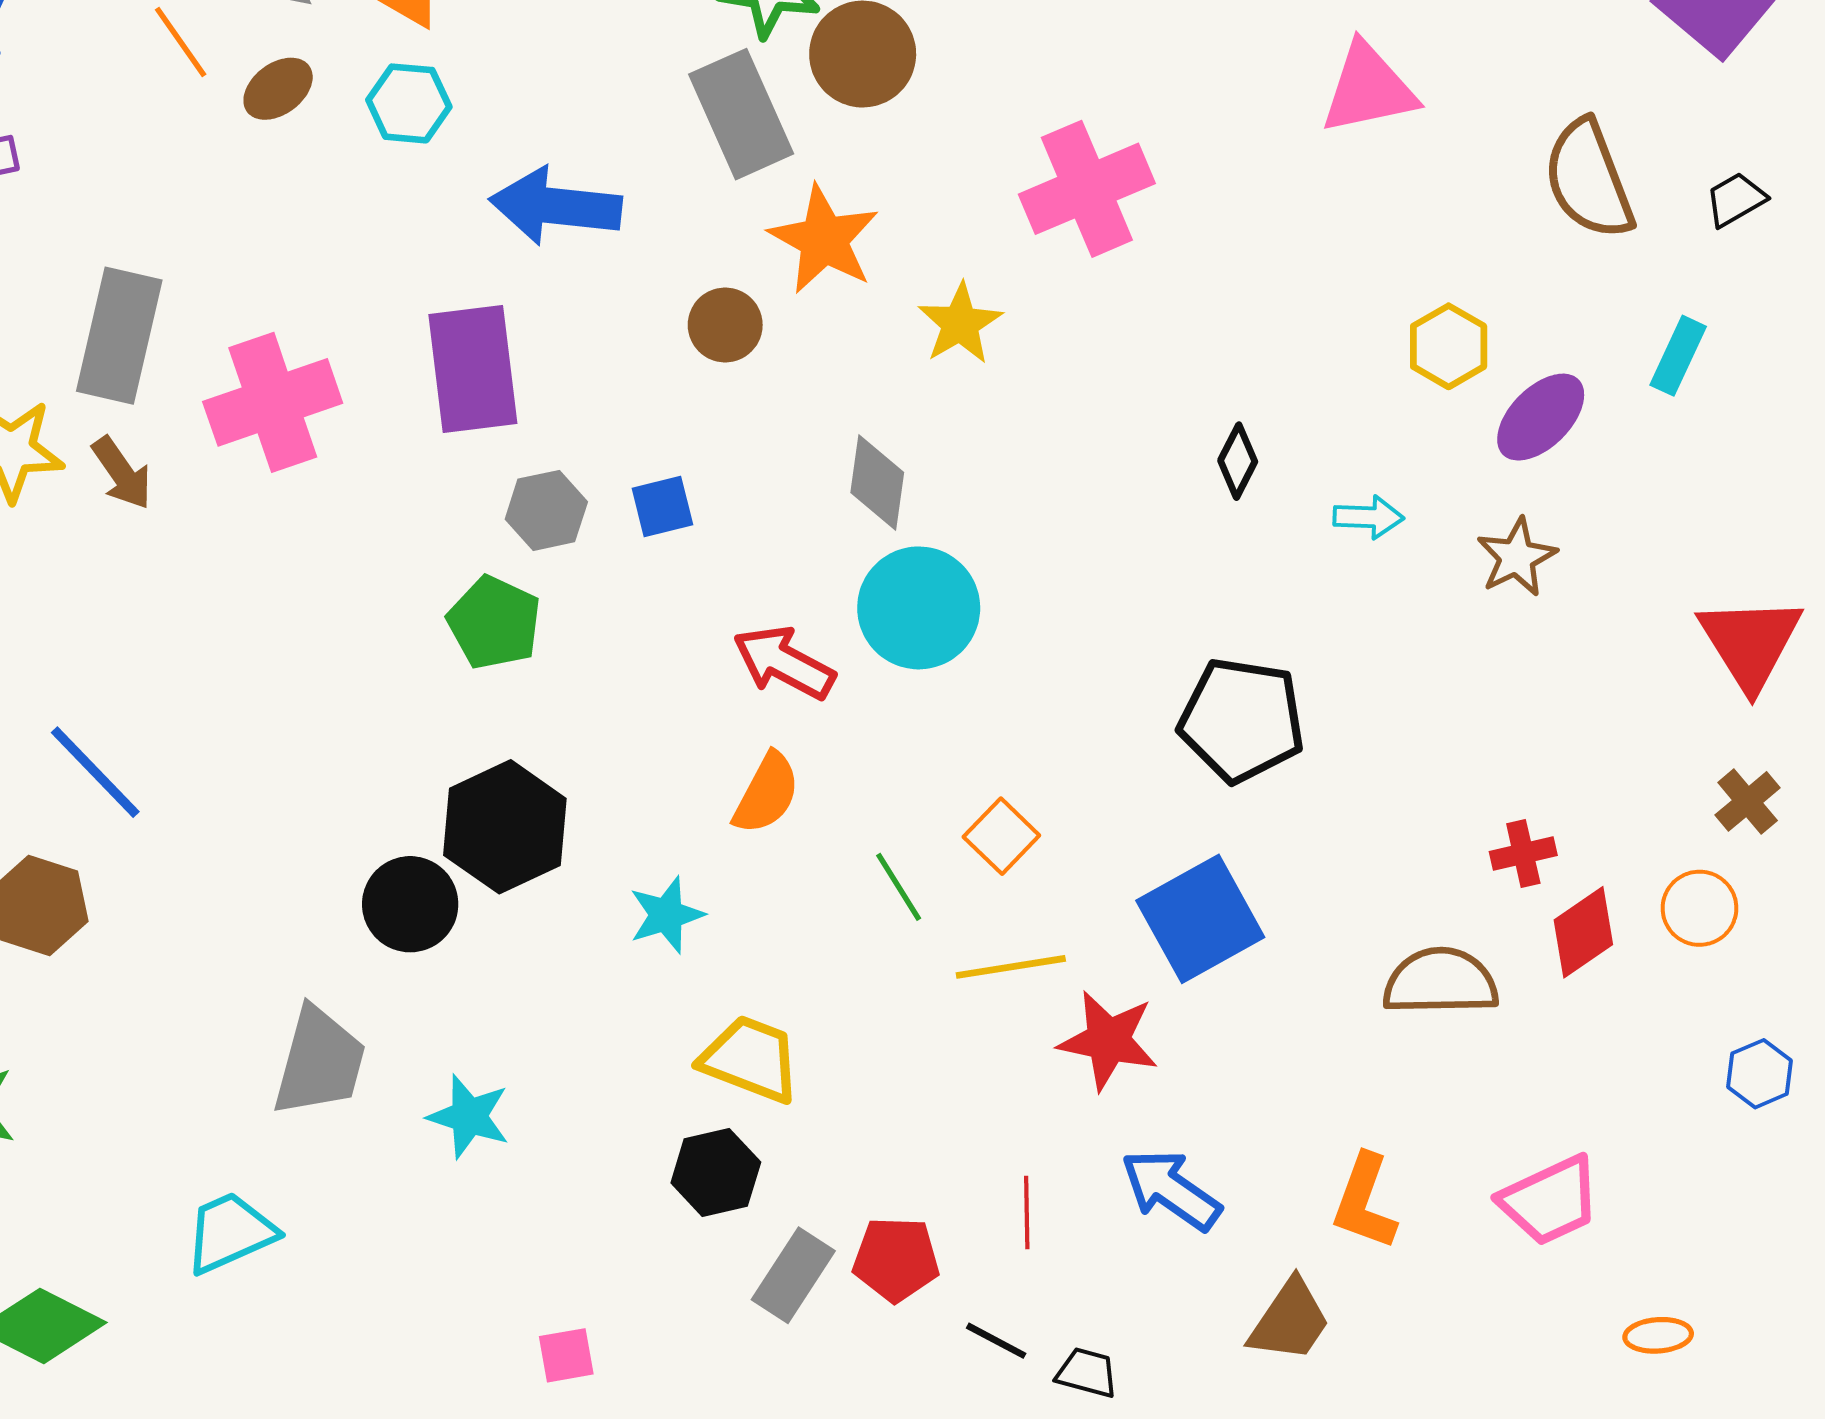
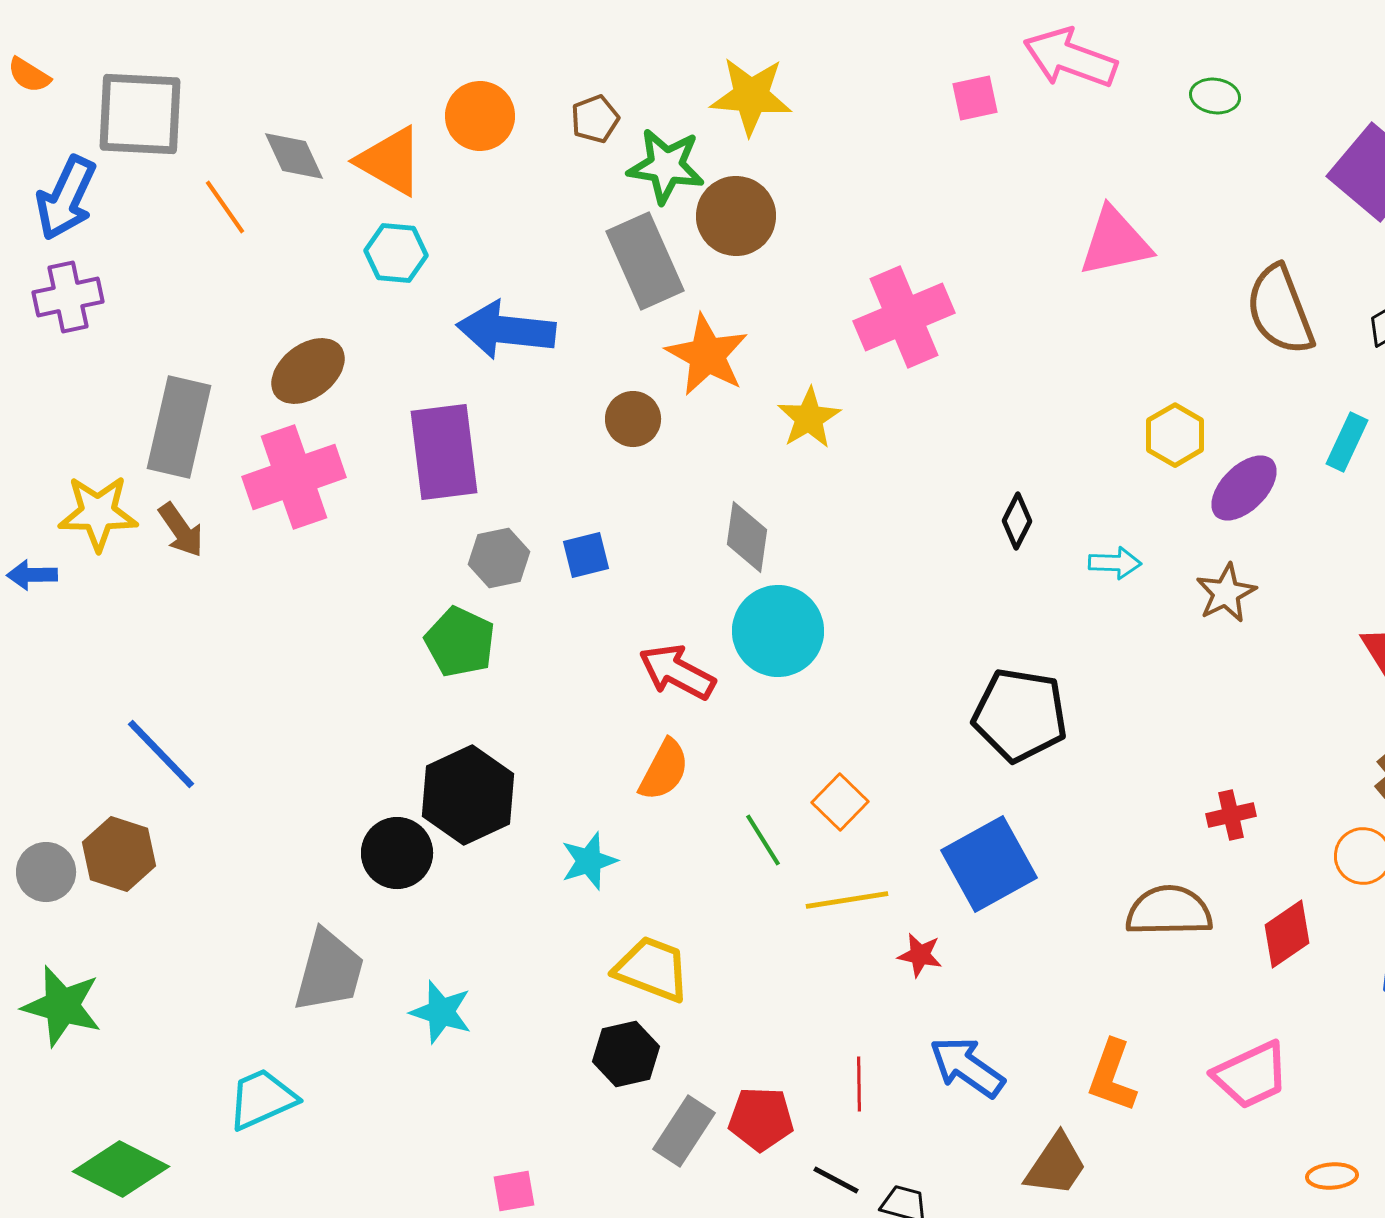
brown ellipse: (278, 89) -> (308, 371), moved, size x1.4
red diamond: (1583, 932) -> (1287, 934), moved
red star: (1108, 1040) -> (920, 955), size x0.6

